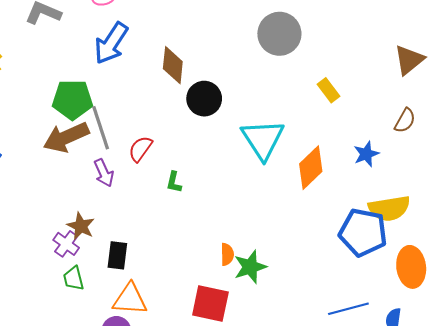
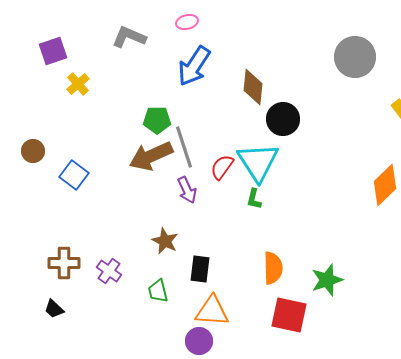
green pentagon: (72, 100) -> (157, 120), size x0.7
cyan triangle: (263, 139) -> (258, 162), moved
purple cross: (66, 244) -> (109, 271), moved
orange semicircle: (227, 254) -> (273, 268), moved, size x1.5

